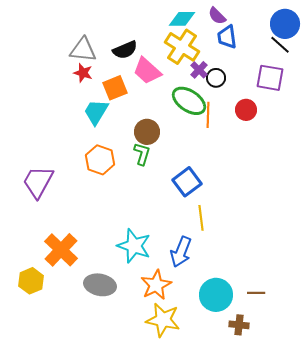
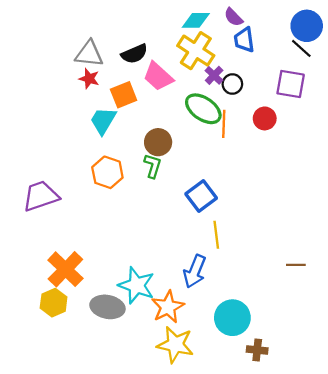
purple trapezoid: (38, 182) -> (41, 196), turned 42
cyan star: (134, 246) -> (137, 285), moved
yellow hexagon: (31, 281) -> (54, 303), moved
brown line: (256, 293) -> (296, 265), moved

